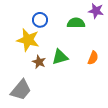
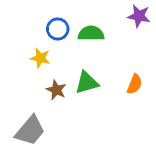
green semicircle: (76, 23) -> (91, 33), moved
yellow star: (28, 40) -> (40, 58), size x0.6

